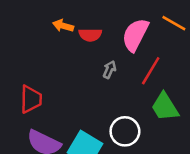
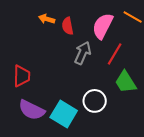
red semicircle: (90, 35) -> (68, 26), turned 78
gray arrow: (109, 70) -> (83, 53), size x1.6

